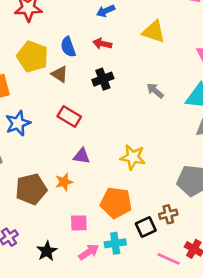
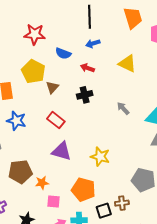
blue semicircle: (68, 47) -> (63, 53), moved, turned -56
brown triangle: (60, 74) -> (52, 87), turned 32
blue star: (18, 123) -> (16, 121), turned 30
purple triangle: (82, 156) -> (62, 151), size x1.5
orange star: (64, 182) -> (42, 183), moved

